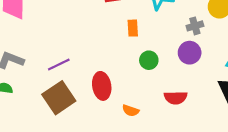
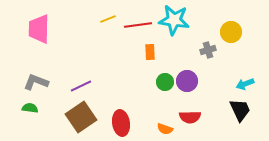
purple circle: (190, 53) -> (187, 81), moved
red ellipse: (102, 86) -> (121, 123), moved
orange semicircle: (131, 111) -> (165, 129), moved

